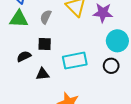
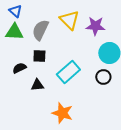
gray semicircle: (46, 17) -> (40, 30), size x1.5
cyan rectangle: (75, 61) -> (68, 72), turned -30

